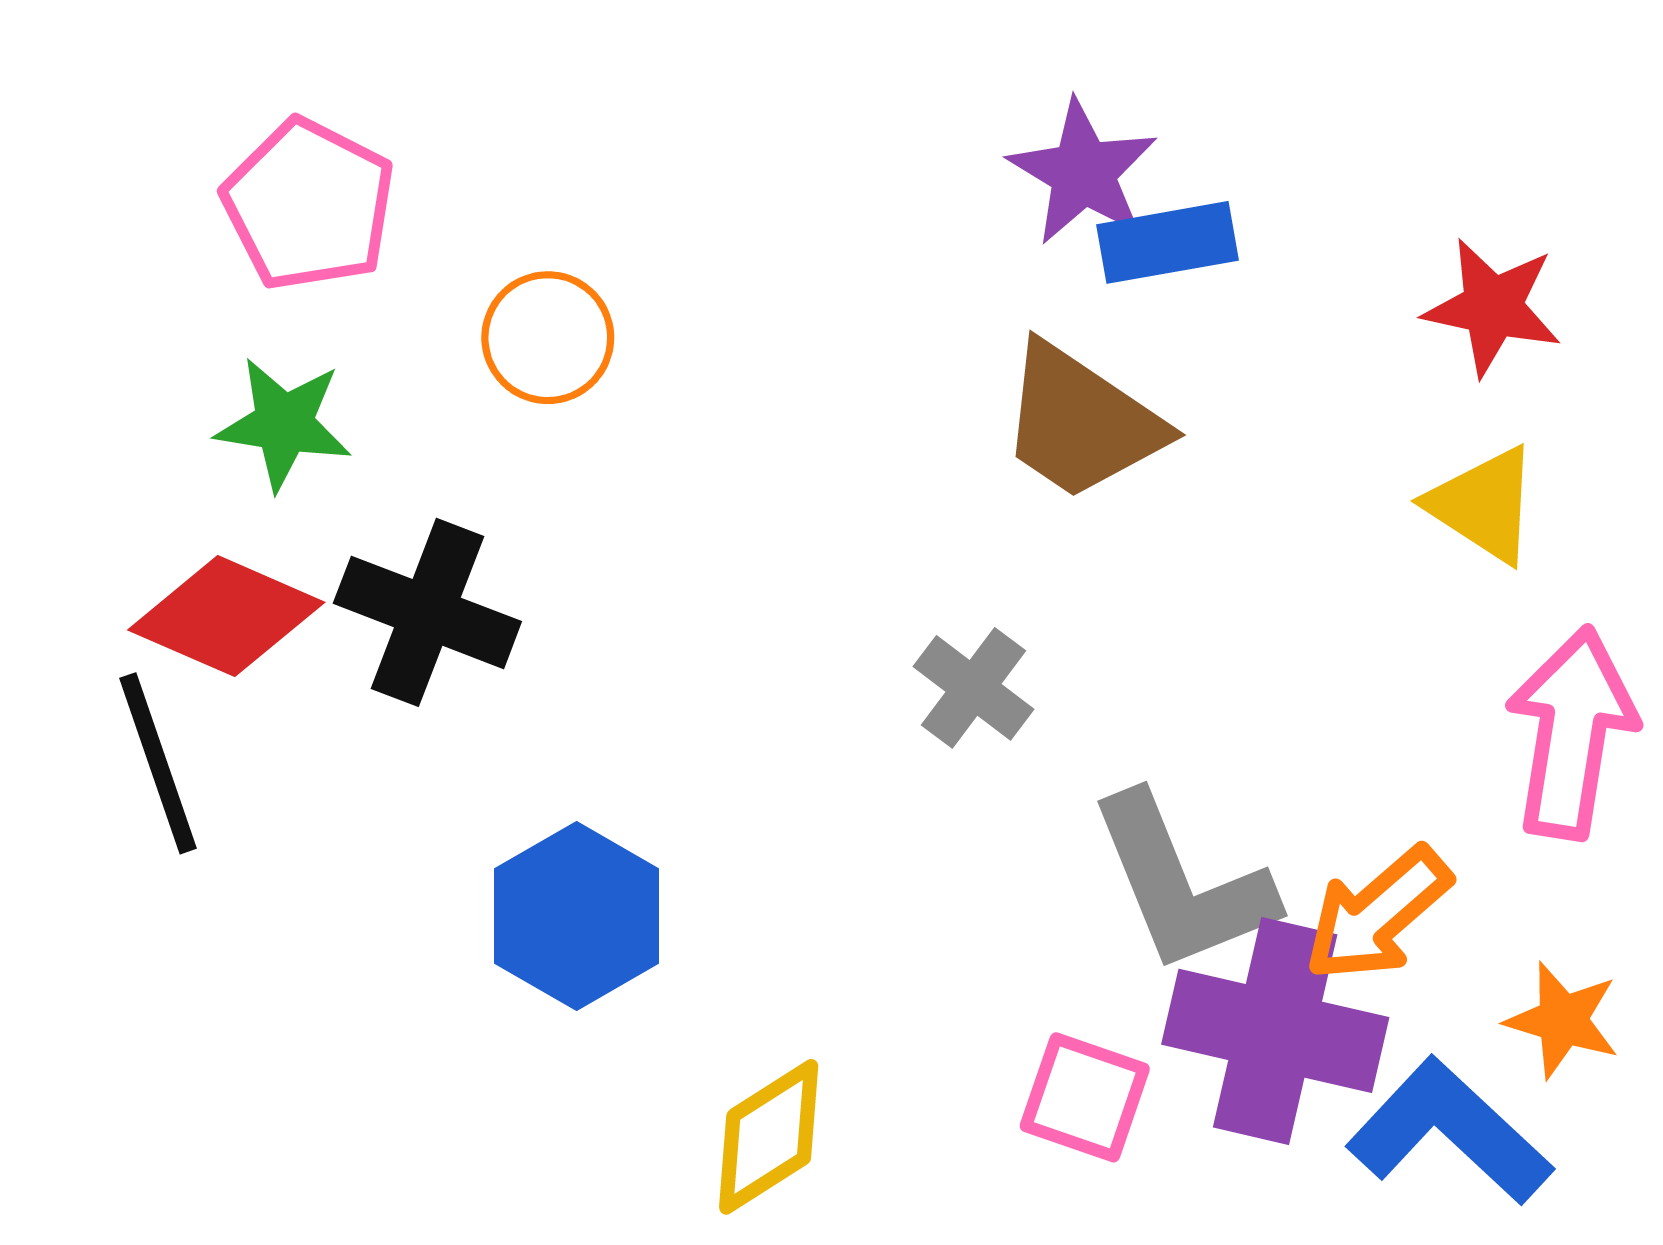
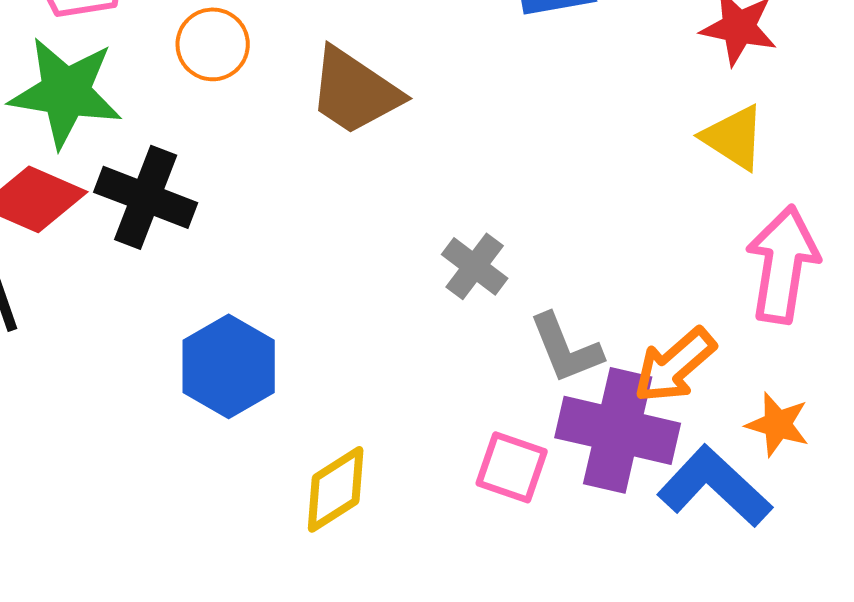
brown trapezoid: (1081, 422) -> (355, 91), moved
green star: (284, 424) -> (66, 92), size x1.5
gray cross: (973, 688) -> (475, 266), moved
gray L-shape: (1182, 884) -> (566, 348), size x0.7

